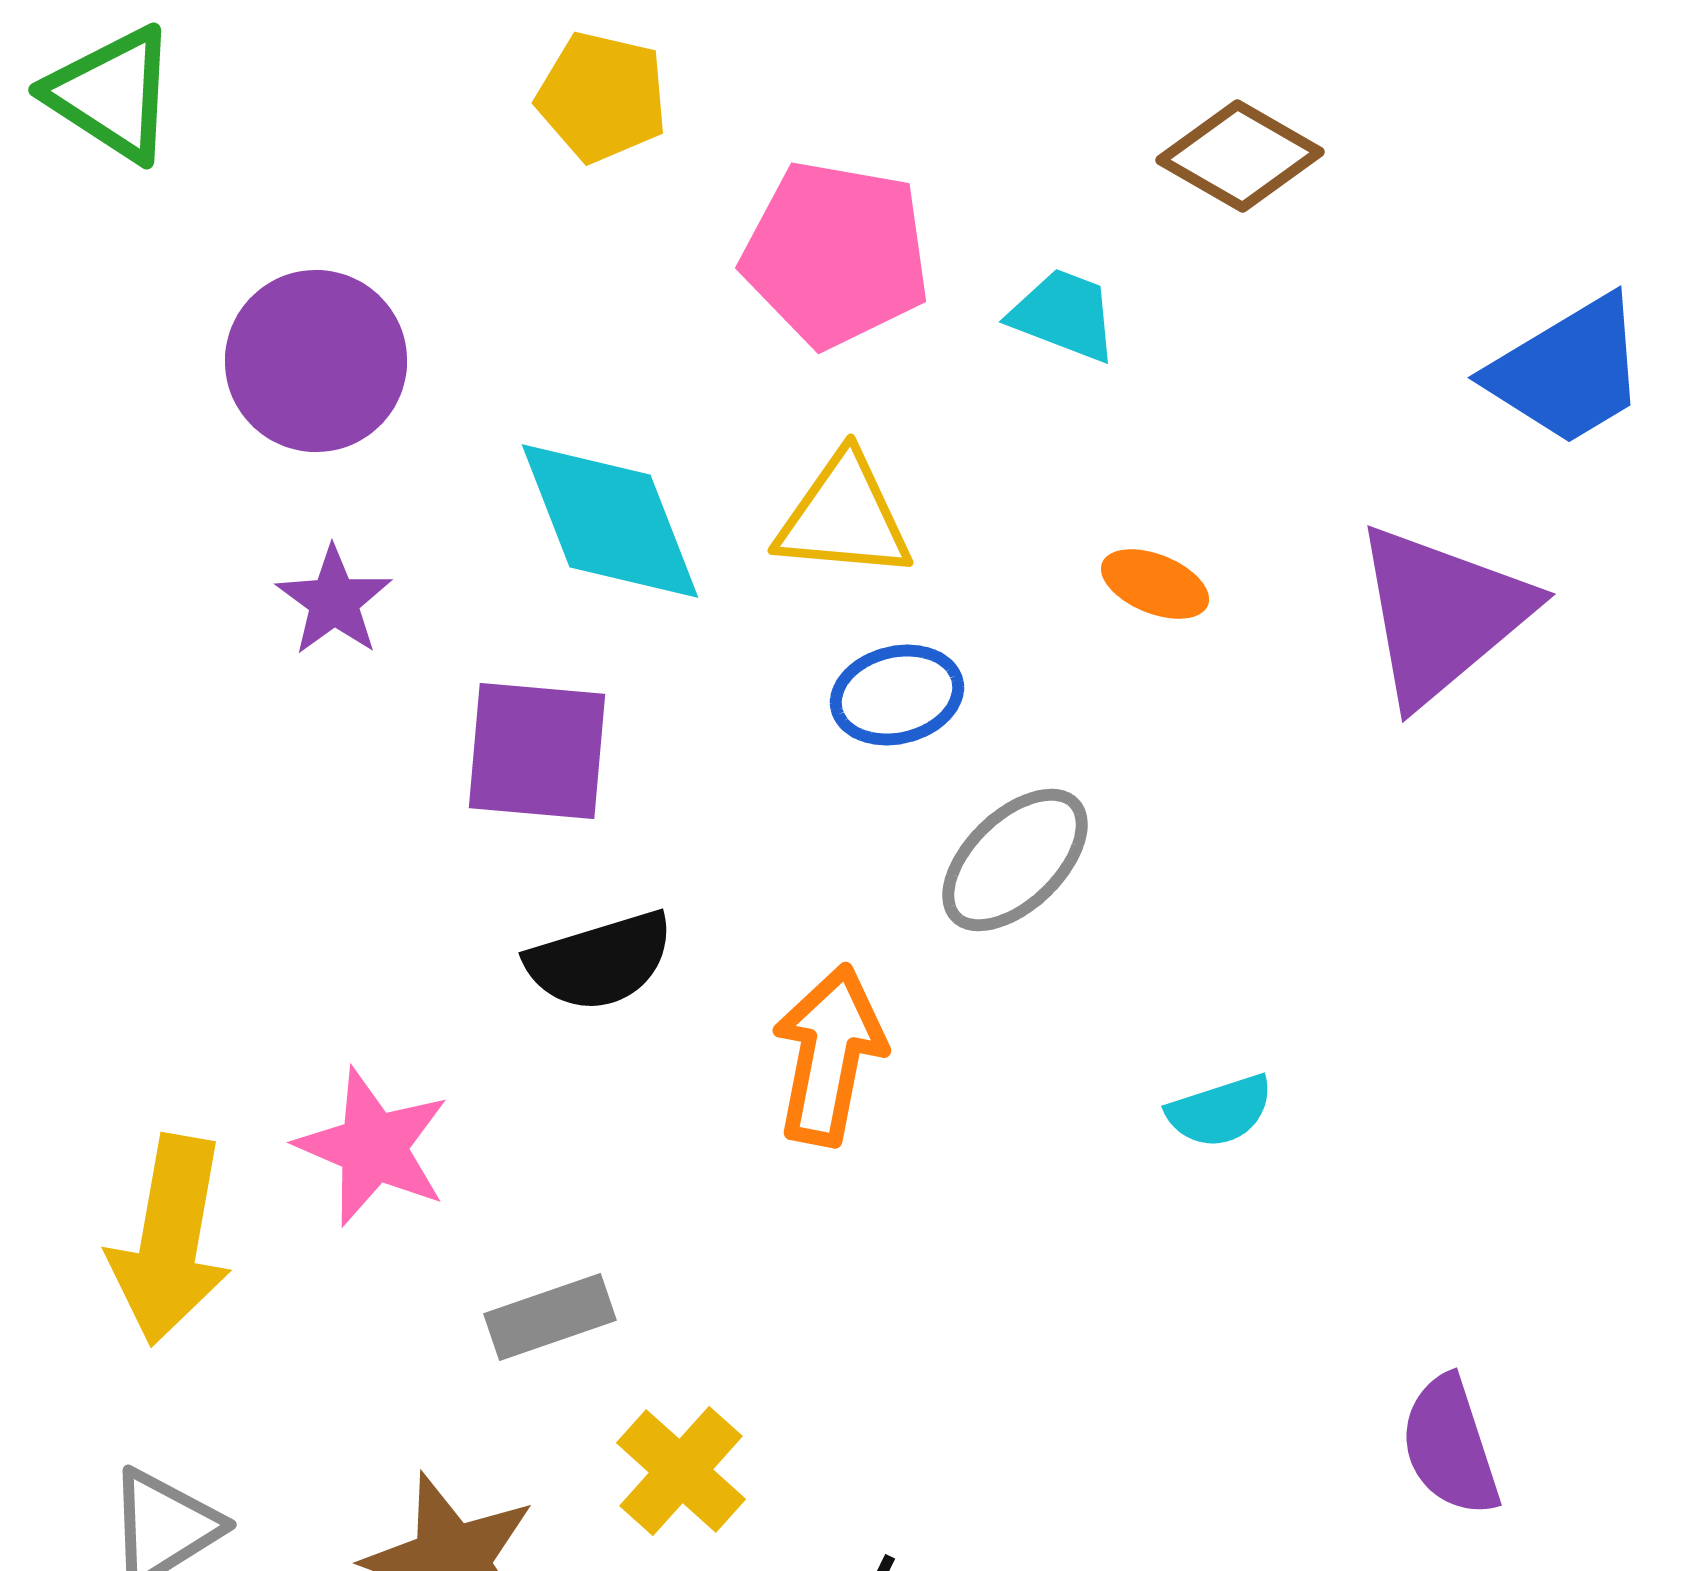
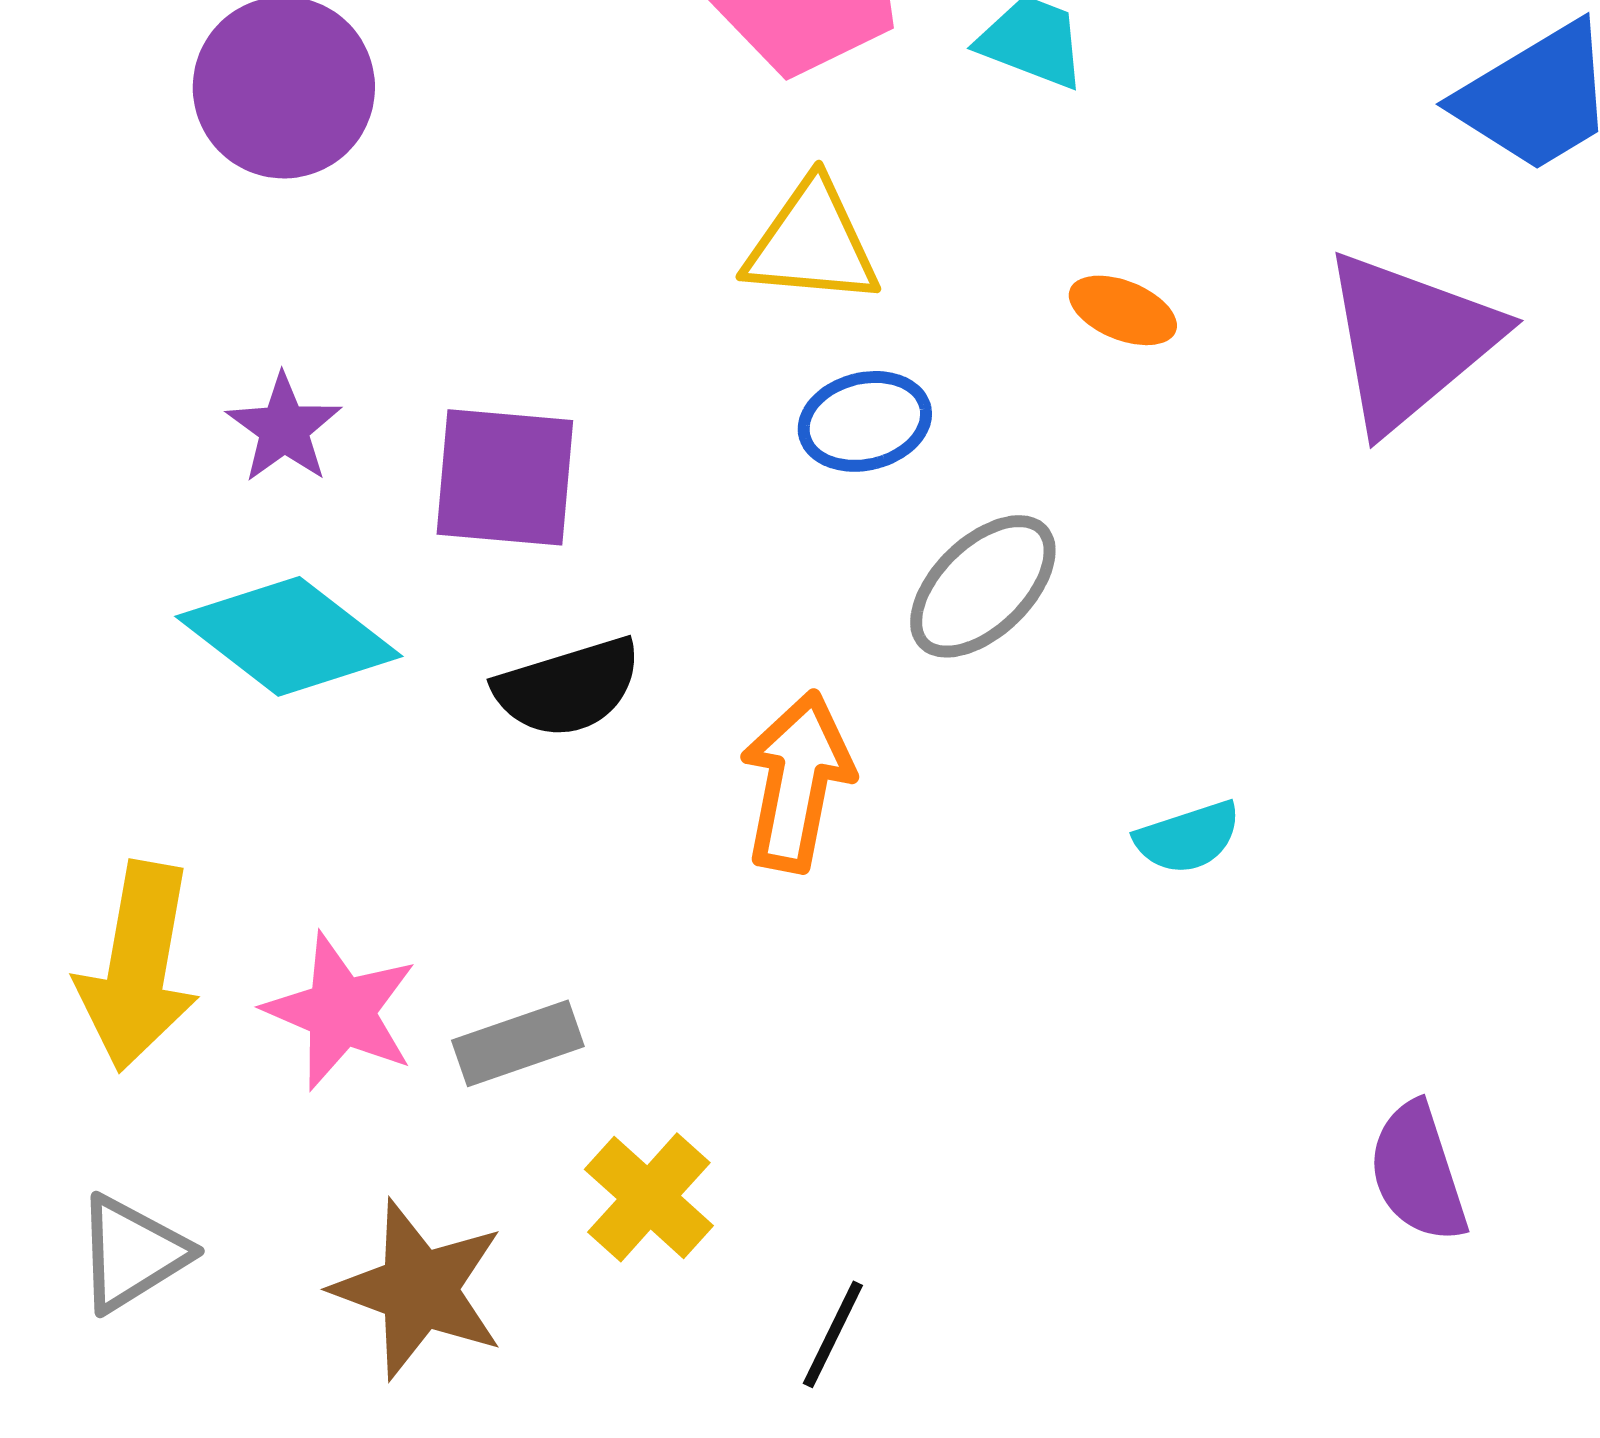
cyan diamond: (610, 521) -> (289, 636), moved, turned -31
purple star: (334, 601) -> (284, 428), moved
pink star: (373, 1147) -> (341, 1011), moved

